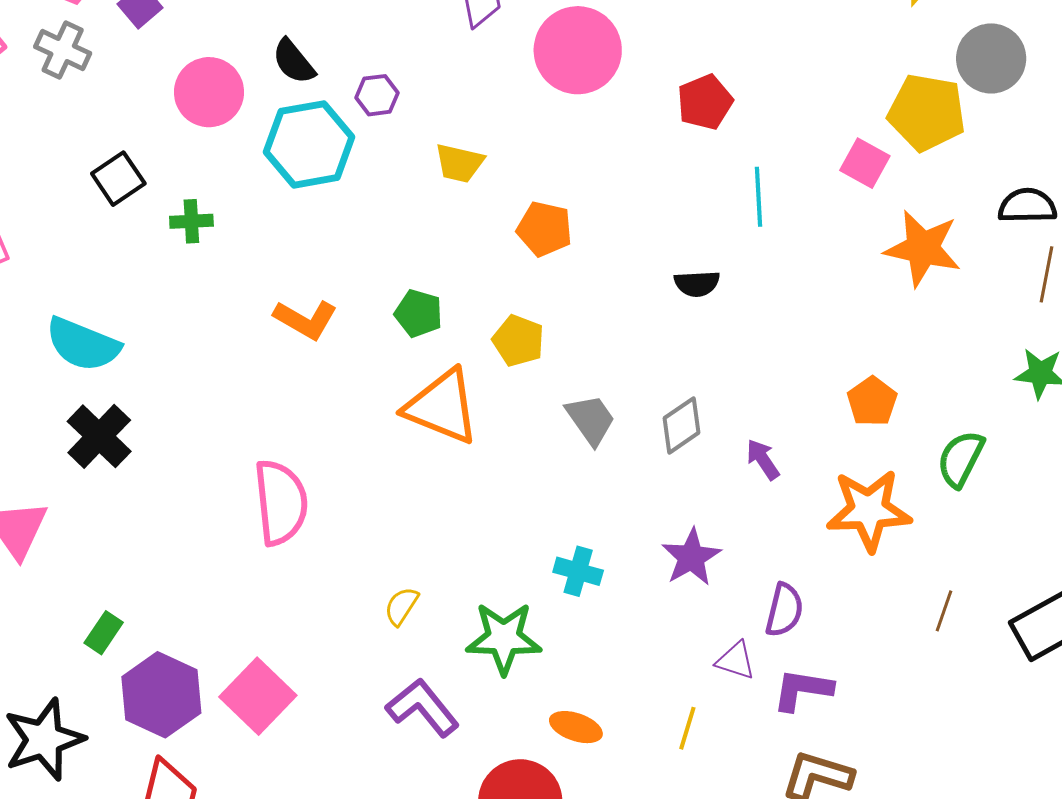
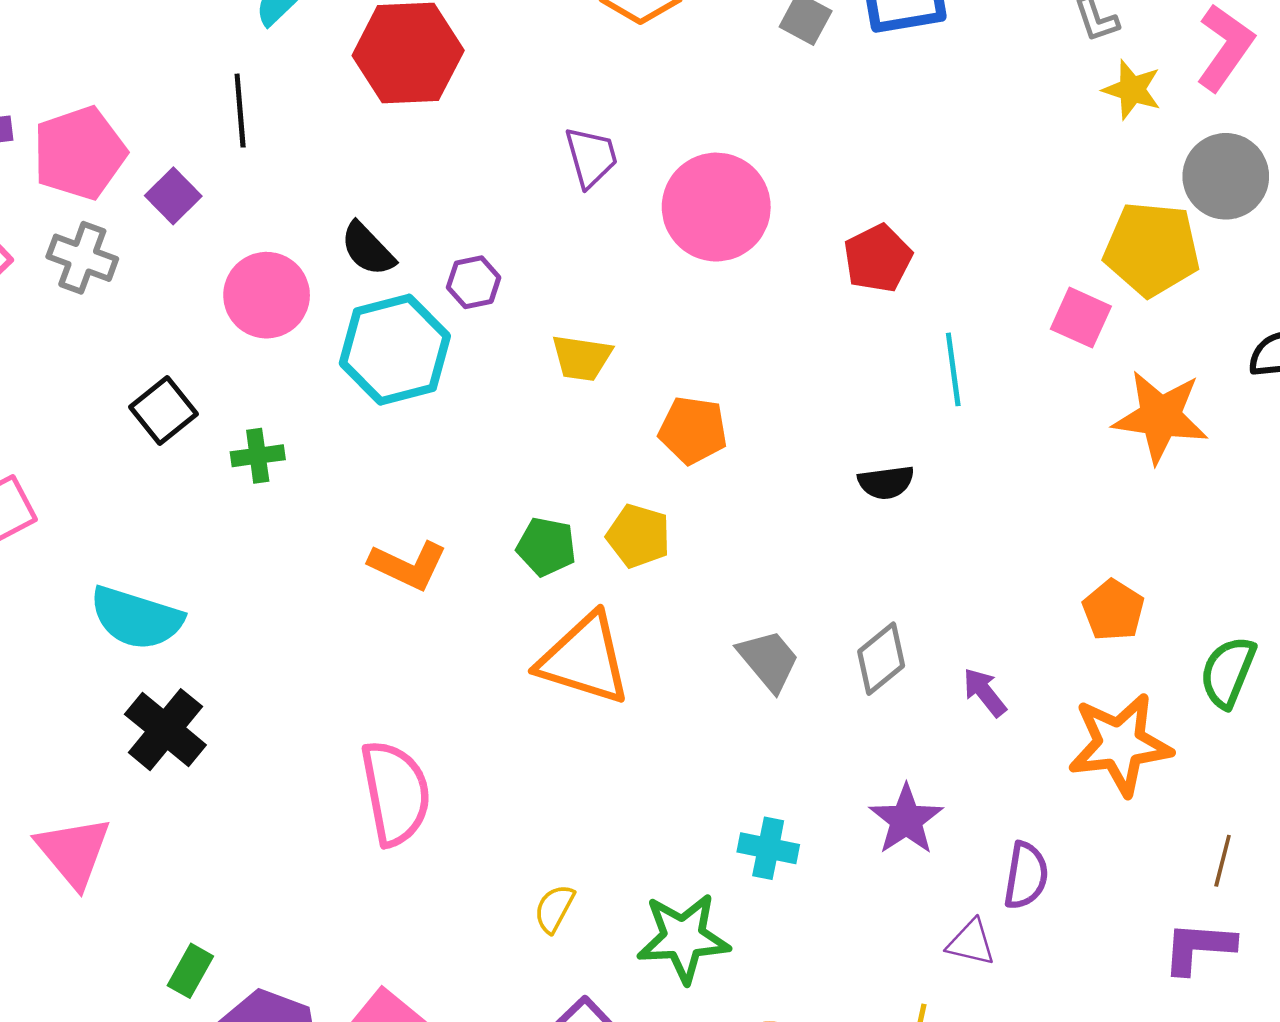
yellow pentagon: (518, 341) -> (638, 536), moved
purple L-shape: (802, 690) -> (1199, 948), moved

